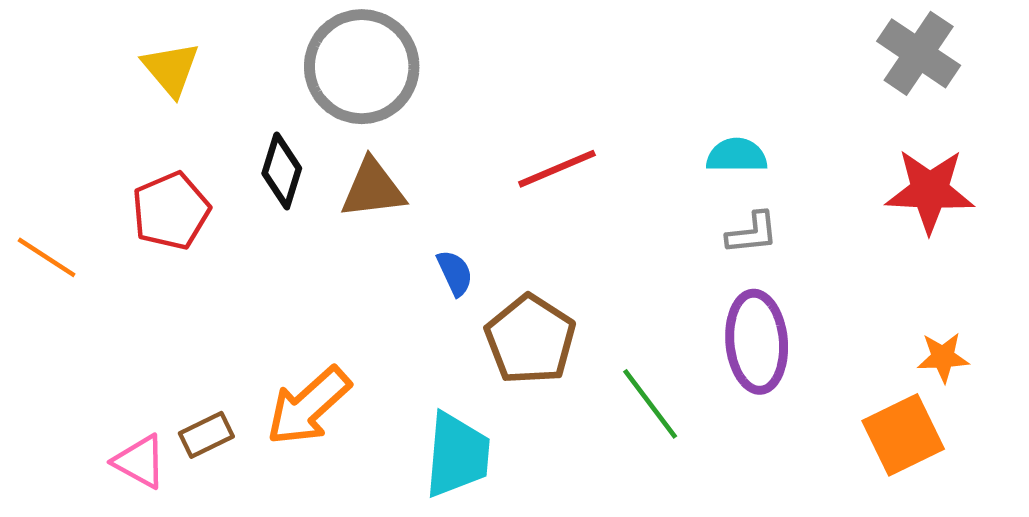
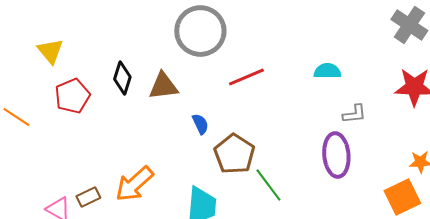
gray circle: (362, 67) -> (200, 31), moved
yellow triangle: (171, 69) -> (50, 51), moved
gray L-shape: (752, 233) -> (354, 114), moved
green line: (650, 404) -> (268, 185), moved

